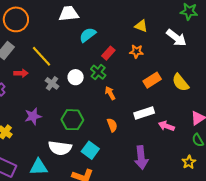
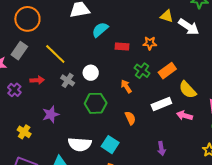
yellow triangle: (141, 26) -> (167, 16), moved
red rectangle: (108, 53) -> (122, 46), turned 56
green cross: (98, 72) -> (142, 71), moved
red arrow: (21, 73) -> (37, 80), moved
yellow semicircle: (180, 83) -> (188, 90), moved
green hexagon: (72, 120) -> (96, 103), moved
purple arrow: (141, 157) -> (161, 149), size x0.6

